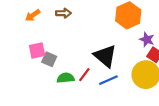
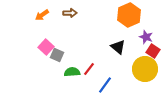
pink square: (37, 50) -> (46, 47), turned -35
black triangle: (105, 56) -> (118, 47), moved, size x0.7
blue line: (108, 80) -> (105, 85), moved, turned -30

